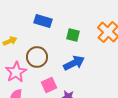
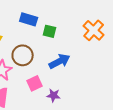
green square: (73, 35) -> (50, 31), moved

